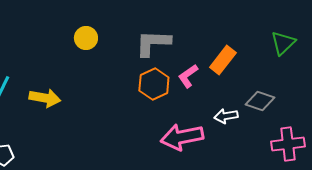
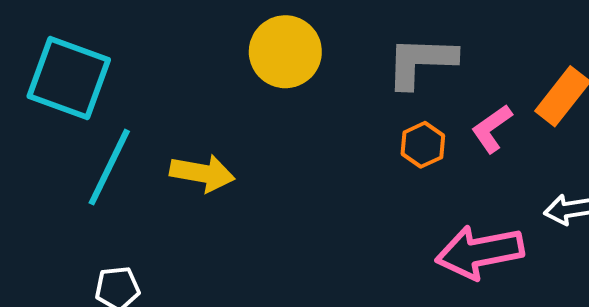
yellow circle: (86, 38) -> (285, 52), size x1.5
orange hexagon: (154, 84) -> (423, 145), size x0.7

